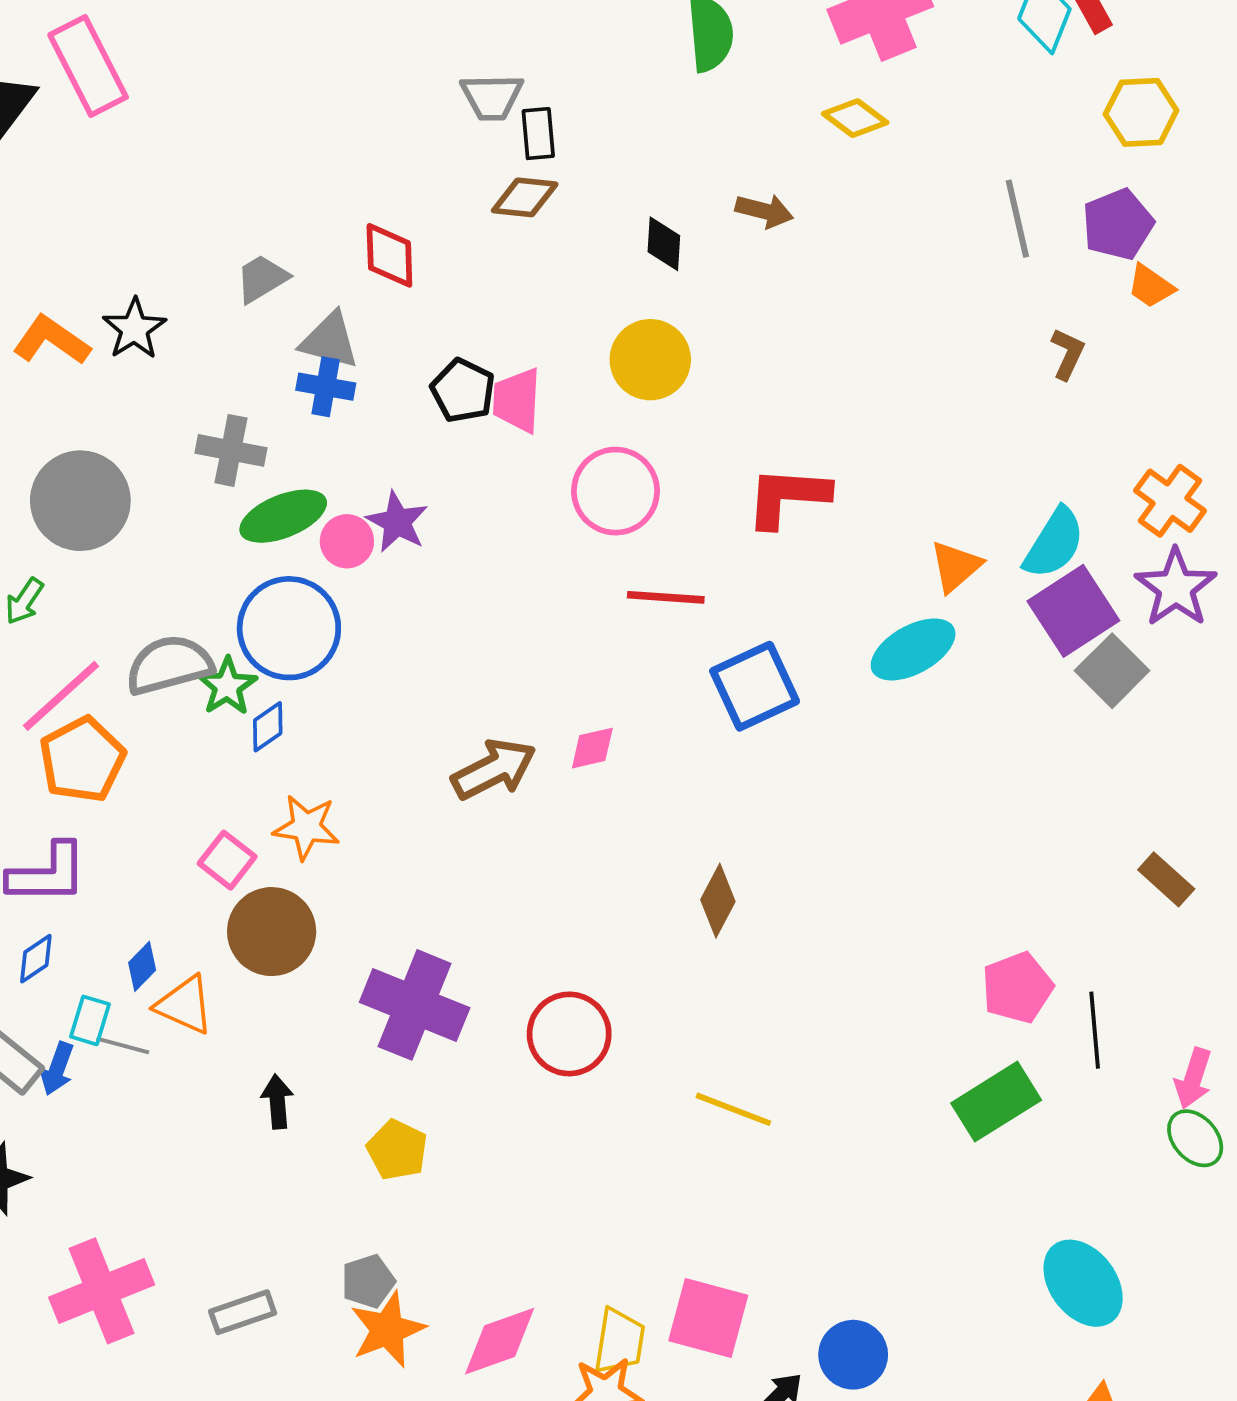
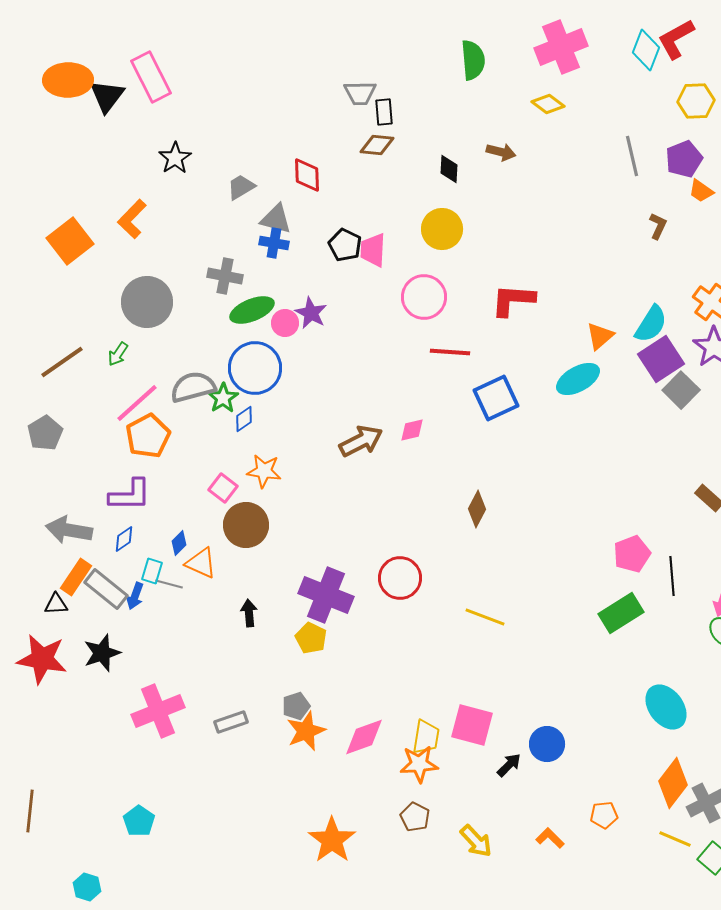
black star: (134, 329) -> (175, 158), moved
orange L-shape: (51, 340) -> (132, 219), turned -81
purple cross: (415, 1005) -> (326, 595), moved

